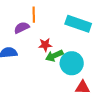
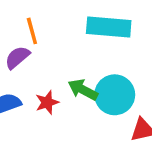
red star: (45, 45) -> (47, 102), moved
green arrow: (54, 56) -> (83, 90), turned 66

